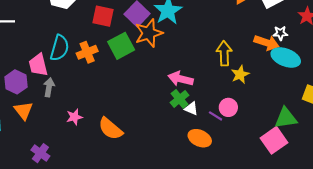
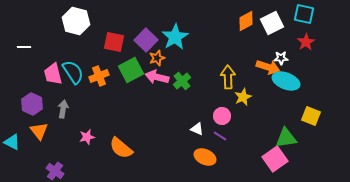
orange star: (149, 33) -> (157, 58), size x0.6
cyan semicircle: (60, 48) -> (73, 72), turned -50
pink trapezoid: (38, 65) -> (53, 74), moved
pink arrow: (181, 79) -> (157, 77), moved
green cross: (180, 99) -> (182, 81), moved
pink circle: (228, 107) -> (222, 116), moved

